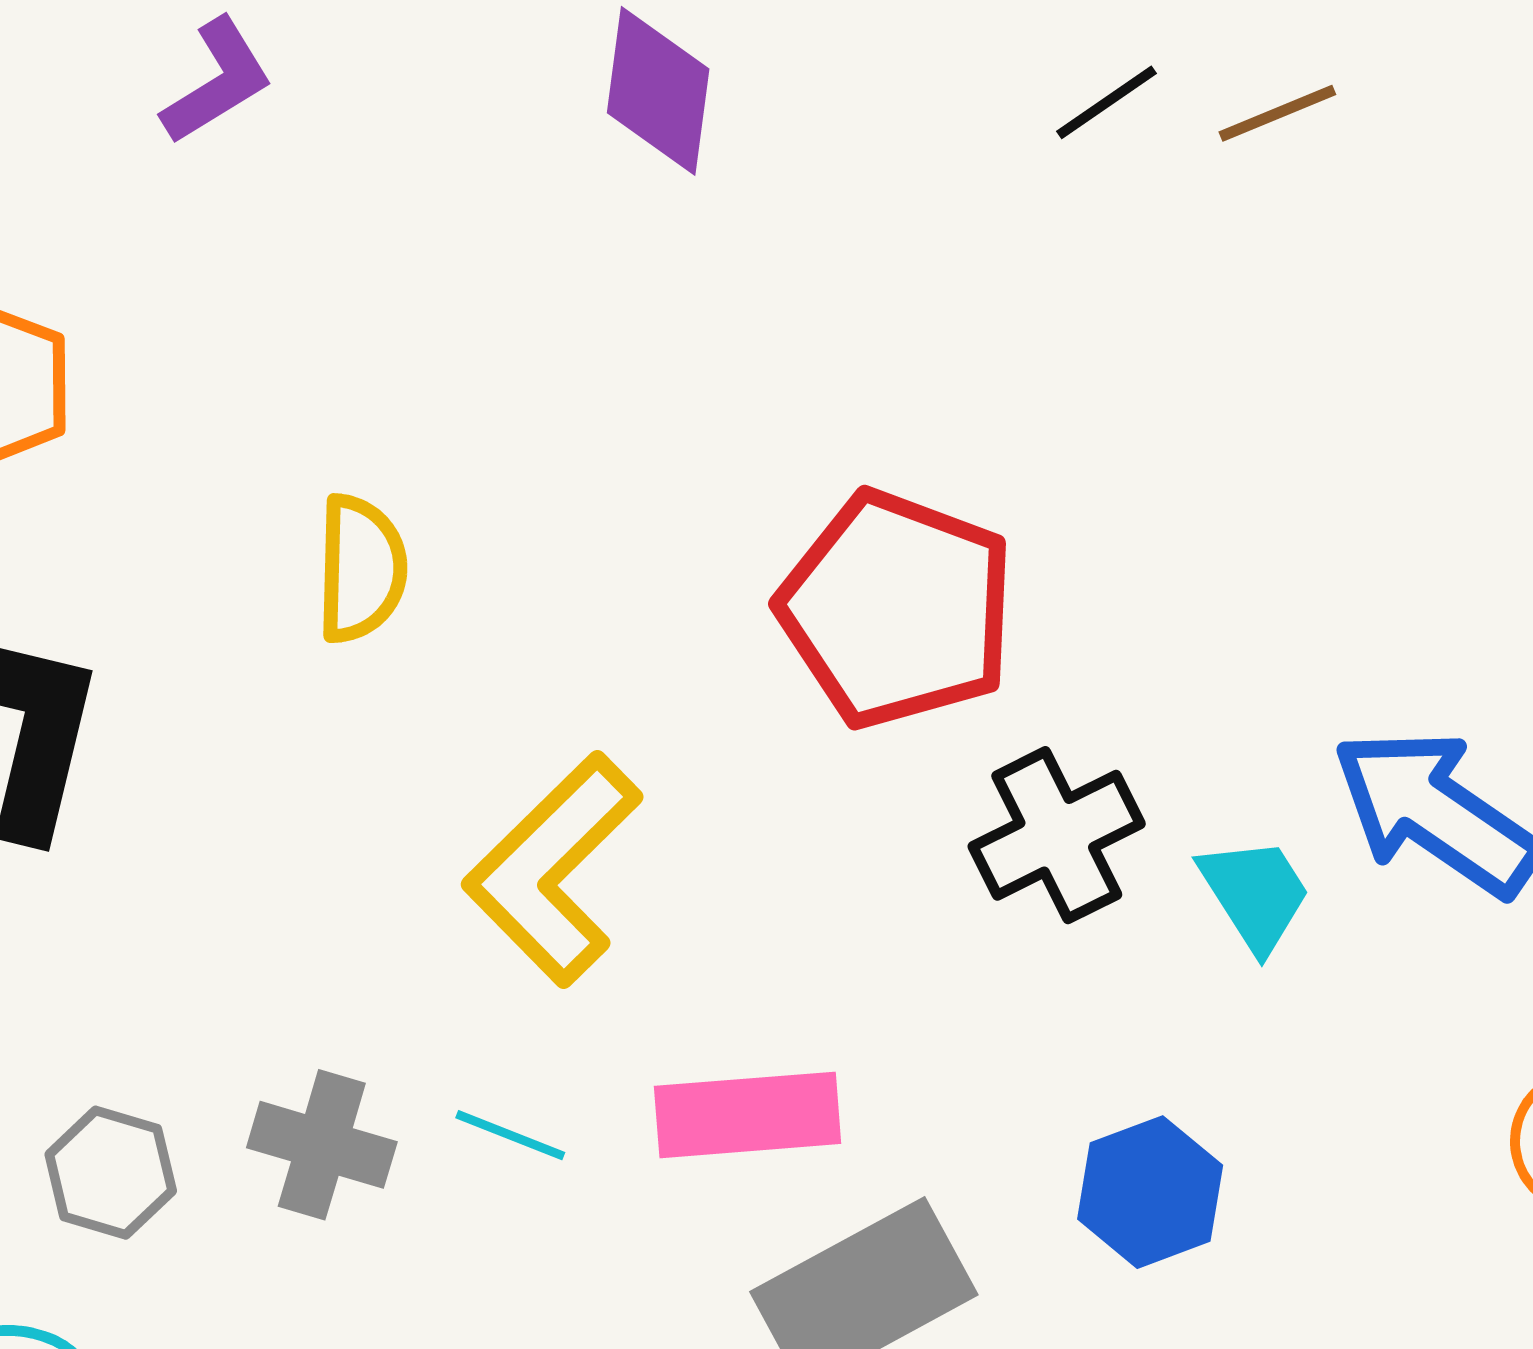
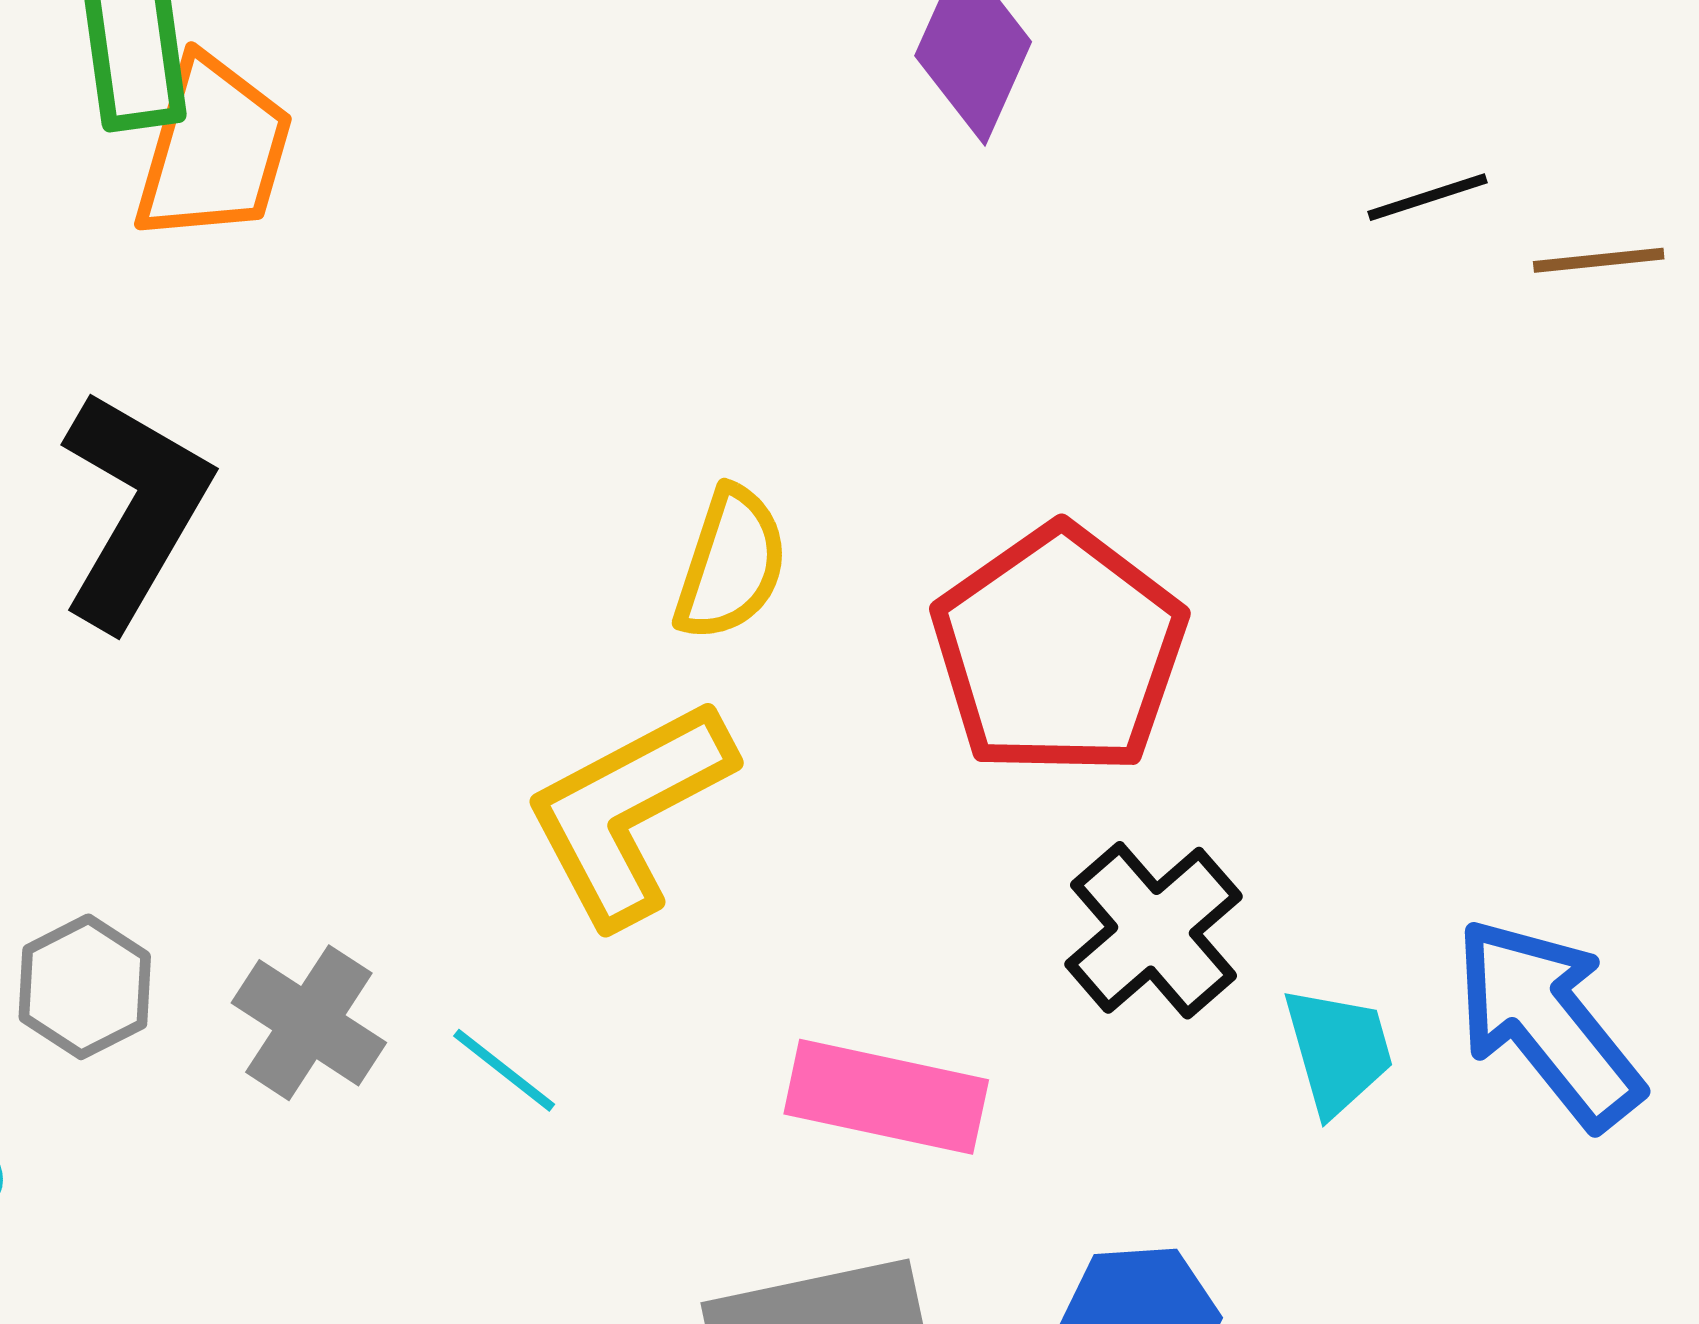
yellow semicircle: (361, 569) -> (731, 564), moved
black cross: (1057, 835) -> (1154, 930), turned -31
pink rectangle: (748, 1115) -> (886, 1097), moved

